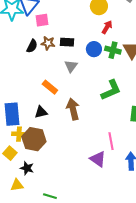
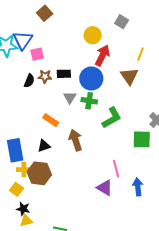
red arrow: (107, 27) -> (102, 55), size x1.5
blue circle: (94, 49) -> (91, 78), size x1.5
green cross: (113, 50) -> (89, 101), moved
black star: (27, 168) -> (23, 209), moved

